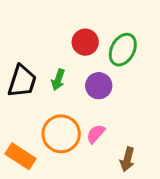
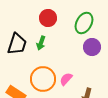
red circle: (85, 42) -> (48, 18), moved
purple circle: (99, 86) -> (92, 47), moved

